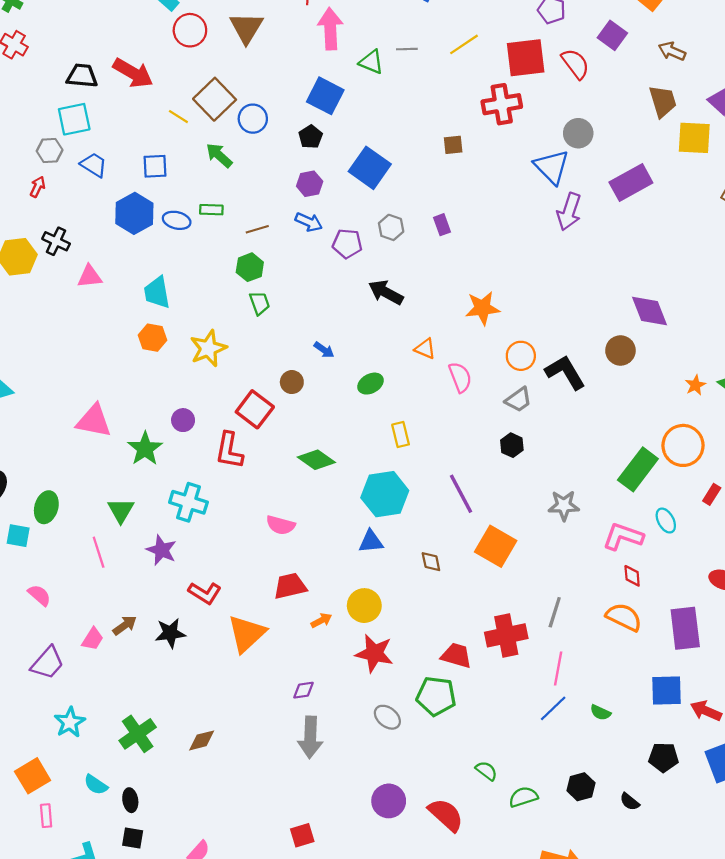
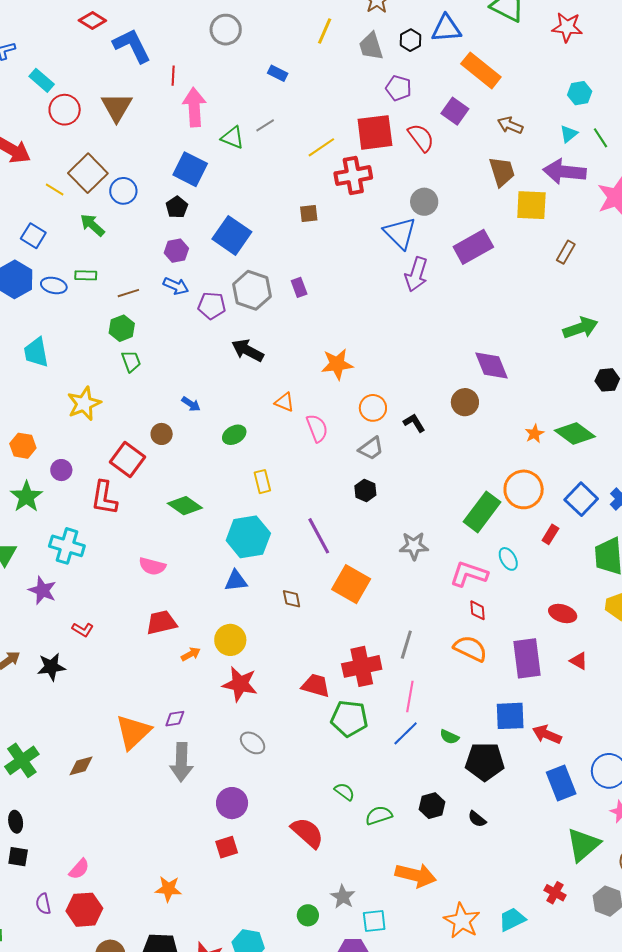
yellow line: (464, 44) -> (321, 147), moved
gray line: (407, 49) -> (265, 125), turned -30
blue square: (155, 166) -> (33, 236), turned 35
gray hexagon: (391, 227) -> (252, 290), size x1.6
orange hexagon: (153, 338) -> (23, 446), moved
black L-shape: (565, 372) -> (414, 423), size x0.6
red L-shape: (205, 593) -> (83, 630), size x0.7
orange triangle: (247, 634) -> (133, 732), moved
green pentagon: (436, 696) -> (349, 718), moved
black pentagon: (664, 757) -> (485, 762), moved, size x1.4
purple circle: (389, 801) -> (232, 803), moved
red square: (302, 835) -> (227, 847), moved

